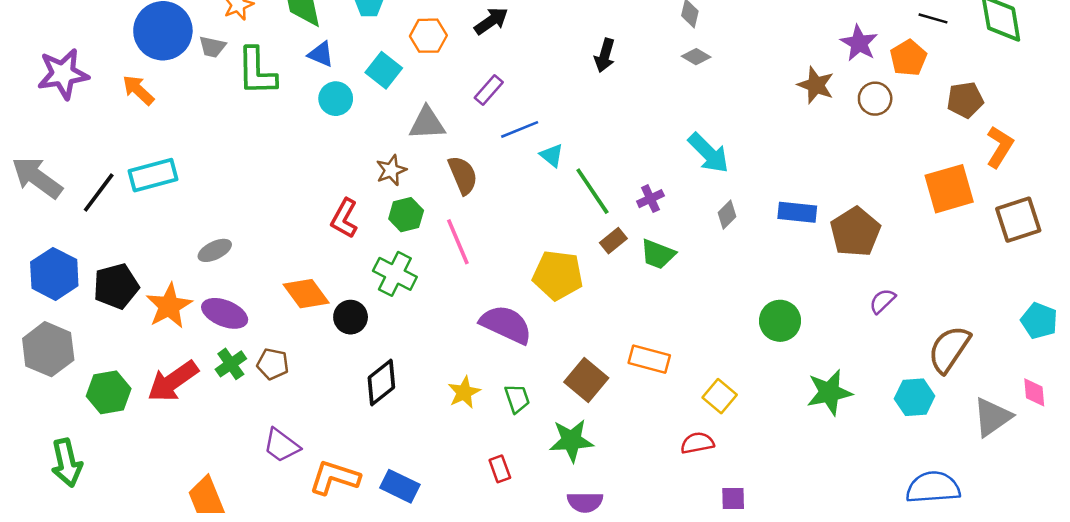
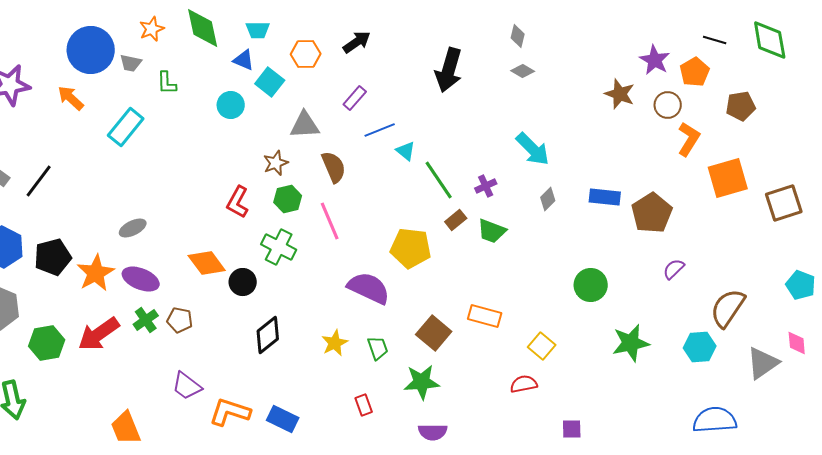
blue triangle: (321, 54) -> (244, 60), moved
black arrow: (605, 55) -> (449, 70), size x1.6
green L-shape: (257, 71) -> (167, 83), size x0.6
orange L-shape: (1000, 147) -> (689, 139), moved
cyan rectangle: (153, 175) -> (126, 127), moved, turned -36
purple square: (733, 499) -> (572, 429), moved

